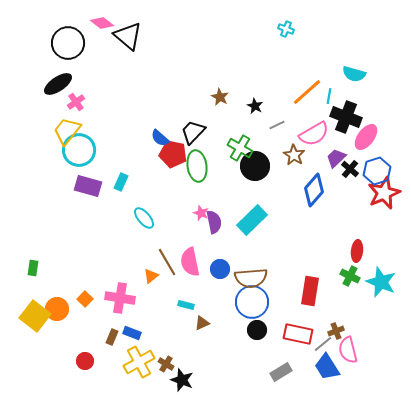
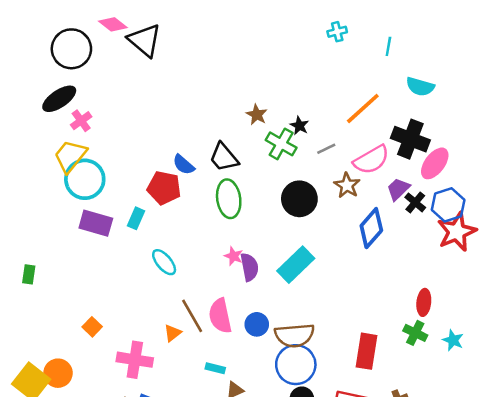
cyan cross: (286, 29) -> (337, 32), turned -35
cyan line: (329, 96) -> (388, 46), moved
black trapezoid: (193, 132) -> (224, 157), turned -84
green cross: (240, 148) -> (281, 144), moved
red pentagon: (173, 154) -> (164, 188), moved
green rectangle: (33, 268) -> (29, 274), moved
cyan star: (381, 282) -> (453, 340), size x0.6
orange square: (85, 299) -> (92, 327), moved

